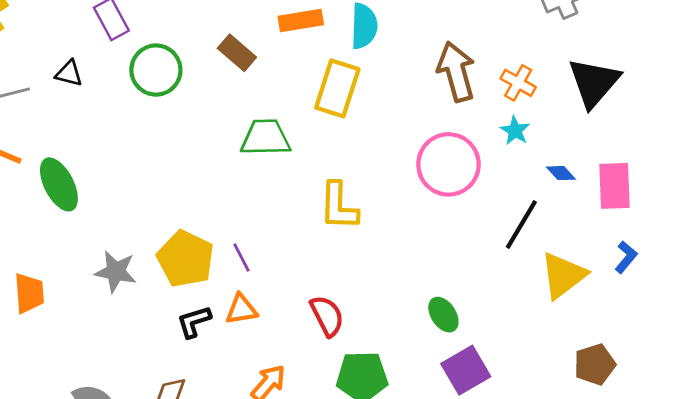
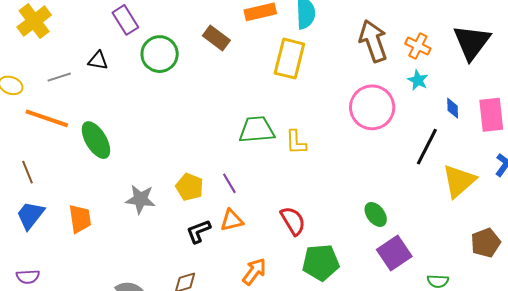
green trapezoid: (265, 138) -> (257, 130), moved
blue diamond: (561, 173) -> (453, 108), turned 45
yellow L-shape: (339, 206) -> (296, 142), size x0.7
yellow pentagon: (185, 259) -> (189, 187), size x0.7

